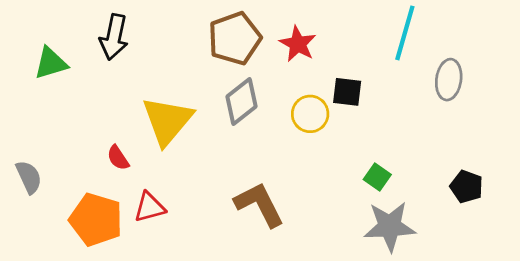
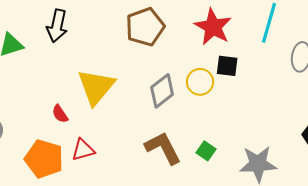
red star: (298, 44) -> (213, 27), moved, size x1.4
gray diamond: (242, 102) -> (162, 91), moved
green square: (377, 177) -> (206, 151), moved

